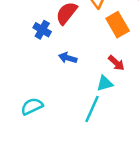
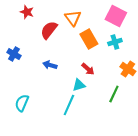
blue cross: (42, 30) -> (14, 54), moved
cyan semicircle: (32, 106) -> (22, 103), turned -42

